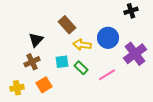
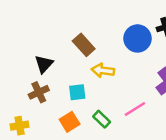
blue circle: (108, 38) -> (138, 38), moved
green rectangle: (81, 68) -> (102, 119), moved
orange square: (44, 85) -> (70, 122), moved

